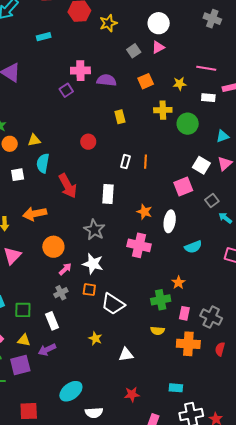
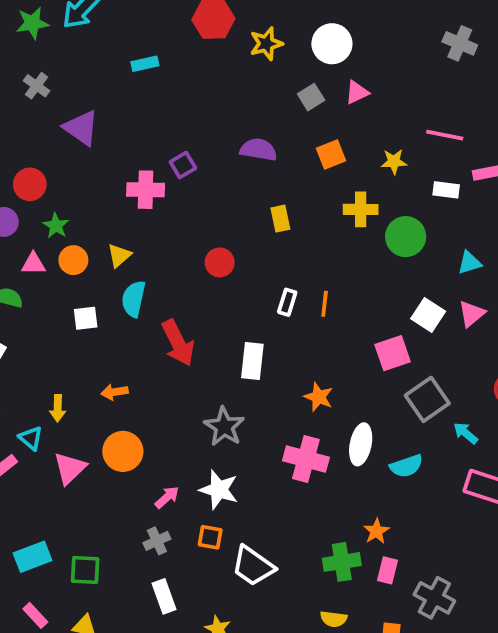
white circle: (159, 23) -> (332, 44), moved
pink cross: (80, 71) -> (146, 190), moved
yellow triangle: (34, 140) -> (119, 255), turned -32
gray square: (212, 201) -> (427, 399), moved, size x1.6
orange arrow: (35, 214) -> (115, 392), size x0.6
cyan arrow: (225, 218) -> (466, 433), moved
white ellipse: (170, 221) -> (361, 444), moved
orange circle: (53, 247) -> (123, 451), moved
pink rectangle: (184, 313) -> (388, 570), moved
white rectangle: (52, 321) -> (164, 596), moved

